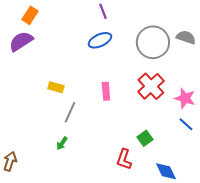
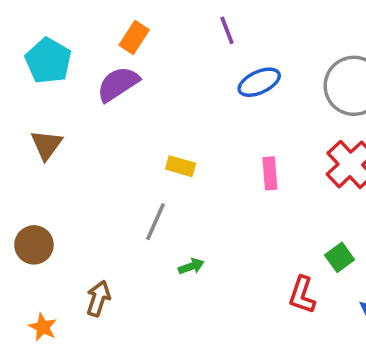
purple line: (103, 11) -> (227, 30), moved
gray line: (70, 112) -> (155, 222), moved
green arrow: (62, 143) -> (191, 266), turned -144

